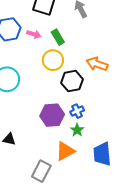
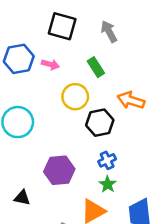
green rectangle: (58, 37) -> (96, 67), moved
purple hexagon: (52, 115) -> (59, 170), moved

